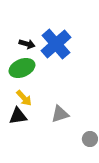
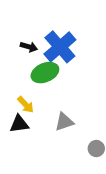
green ellipse: (22, 68) -> (45, 73), moved

